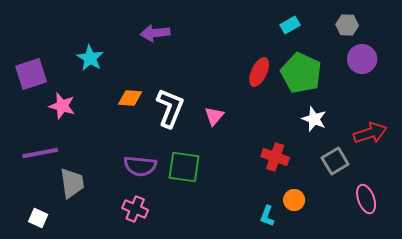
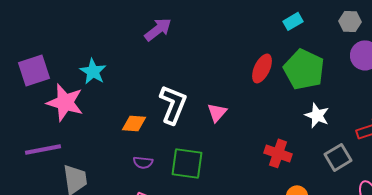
purple arrow: (155, 33) -> (158, 29), turned 148
cyan star: (90, 58) -> (93, 71), moved
orange diamond: (130, 98) -> (134, 123), moved
pink star: (62, 106) -> (65, 102), size x1.4
purple semicircle: (140, 166) -> (143, 162), size x0.6

